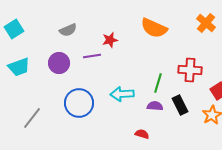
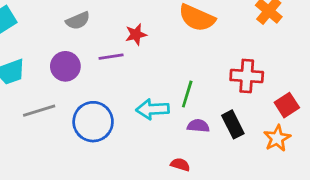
green line: (158, 83) -> (187, 94), moved
gray line: (32, 118) -> (39, 111), moved, turned 35

